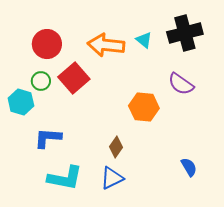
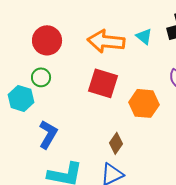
red square: (74, 78) -> (103, 83), moved, turned -32
blue L-shape: (48, 138) -> (48, 134), turned 116

